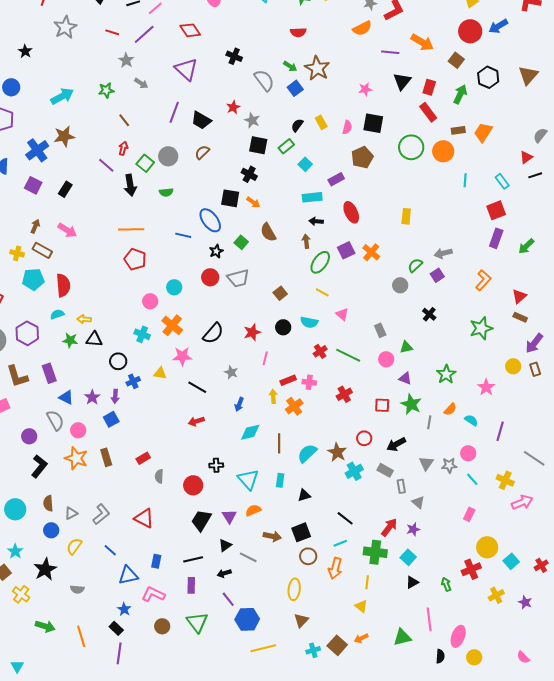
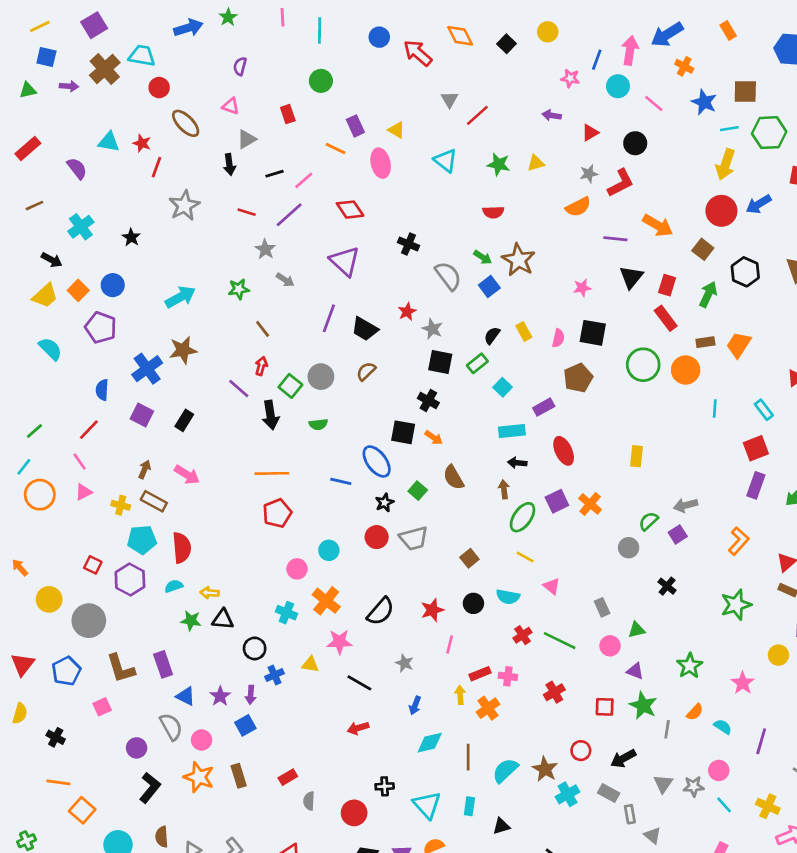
red pentagon: (135, 259) -> (277, 513), turned 30
purple hexagon: (27, 333) -> (130, 580), moved

